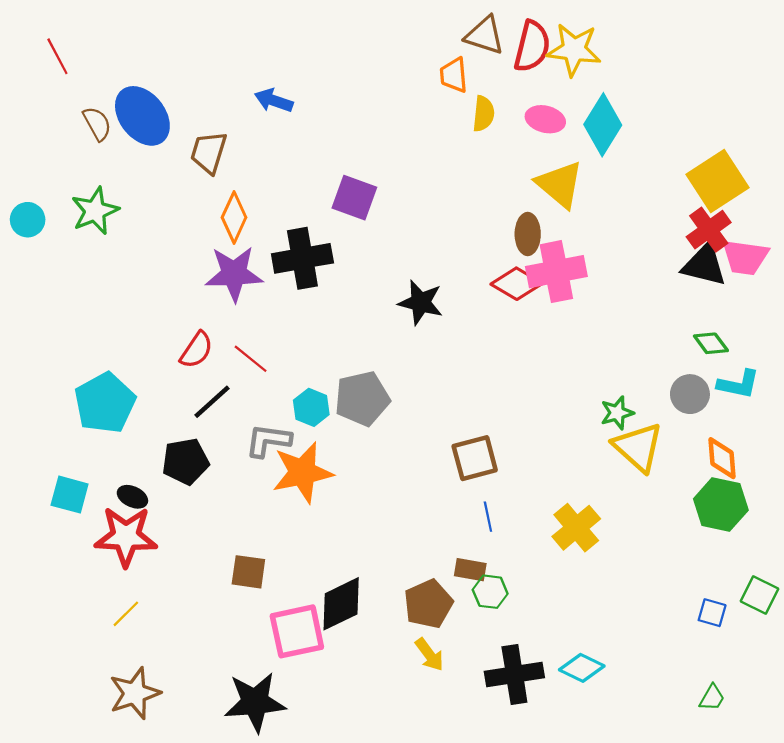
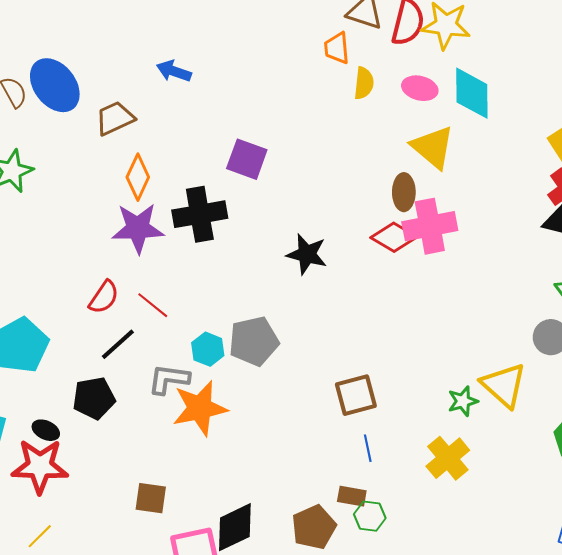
cyan diamond: (603, 125) -> (472, 93), turned -32
brown trapezoid: (209, 152) -> (115, 118), turned 48
green star: (617, 413) -> (463, 401), moved

